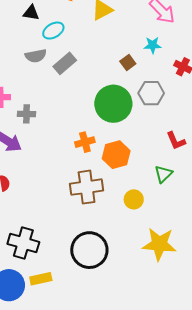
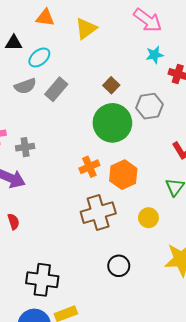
cyan star: (153, 45) -> (155, 55), moved
brown square: (128, 63) -> (111, 85), moved
black circle: (89, 250) -> (119, 266), moved, size x0.6

